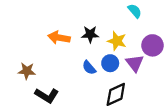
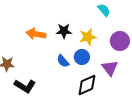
yellow star: (117, 41) -> (88, 37), turned -30
purple triangle: (135, 63) -> (110, 68), moved

